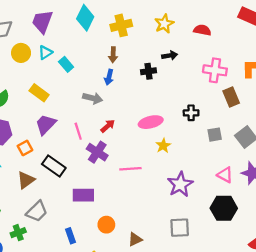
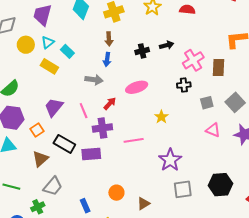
black arrow: (170, 55) -> (167, 45), moved
pink cross: (215, 70) -> (193, 60), moved, turned -35
yellow rectangle: (39, 93) -> (49, 66), moved
brown rectangle: (231, 97) -> (219, 67), turned 30
pink ellipse: (151, 122) -> (137, 87), moved
purple cross: (97, 152) -> (102, 128), turned -36
pink triangle: (225, 175) -> (213, 130), moved
purple star: (180, 184) -> (170, 160), moved
purple rectangle: (83, 195) -> (91, 154), moved
black hexagon: (224, 208) -> (220, 185), moved

